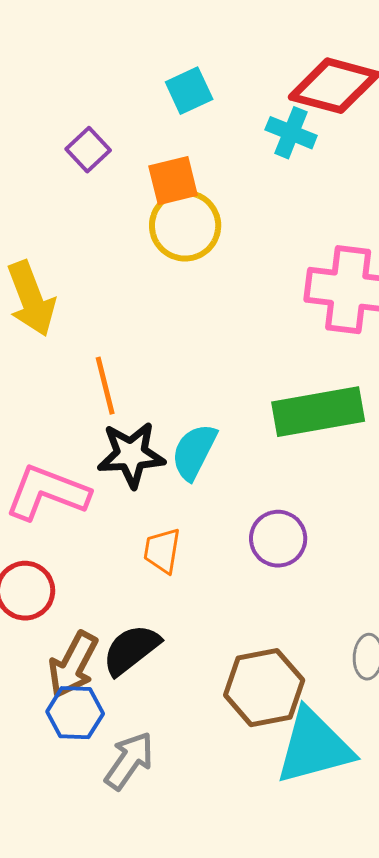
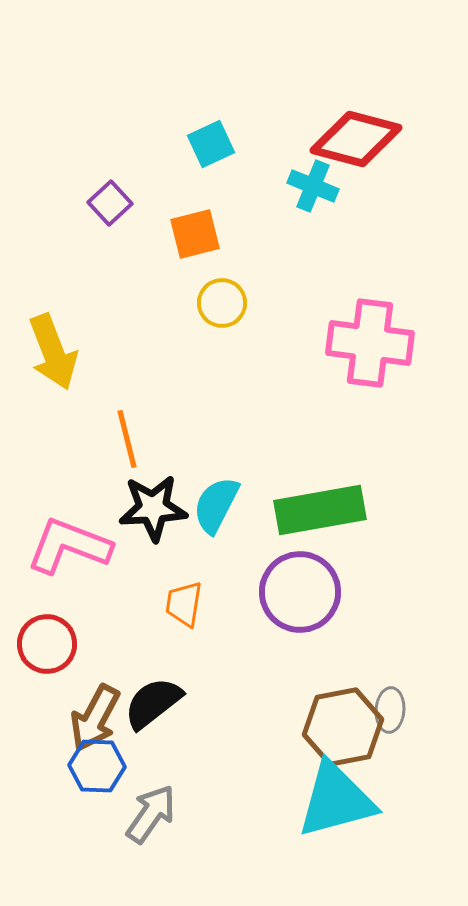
yellow circle: (185, 226) -> (222, 303), moved, size x0.7
green rectangle: (318, 412) -> (320, 510), moved
purple circle: (278, 539) -> (300, 592), size x1.4
brown hexagon: (264, 688) -> (343, 727), moved

